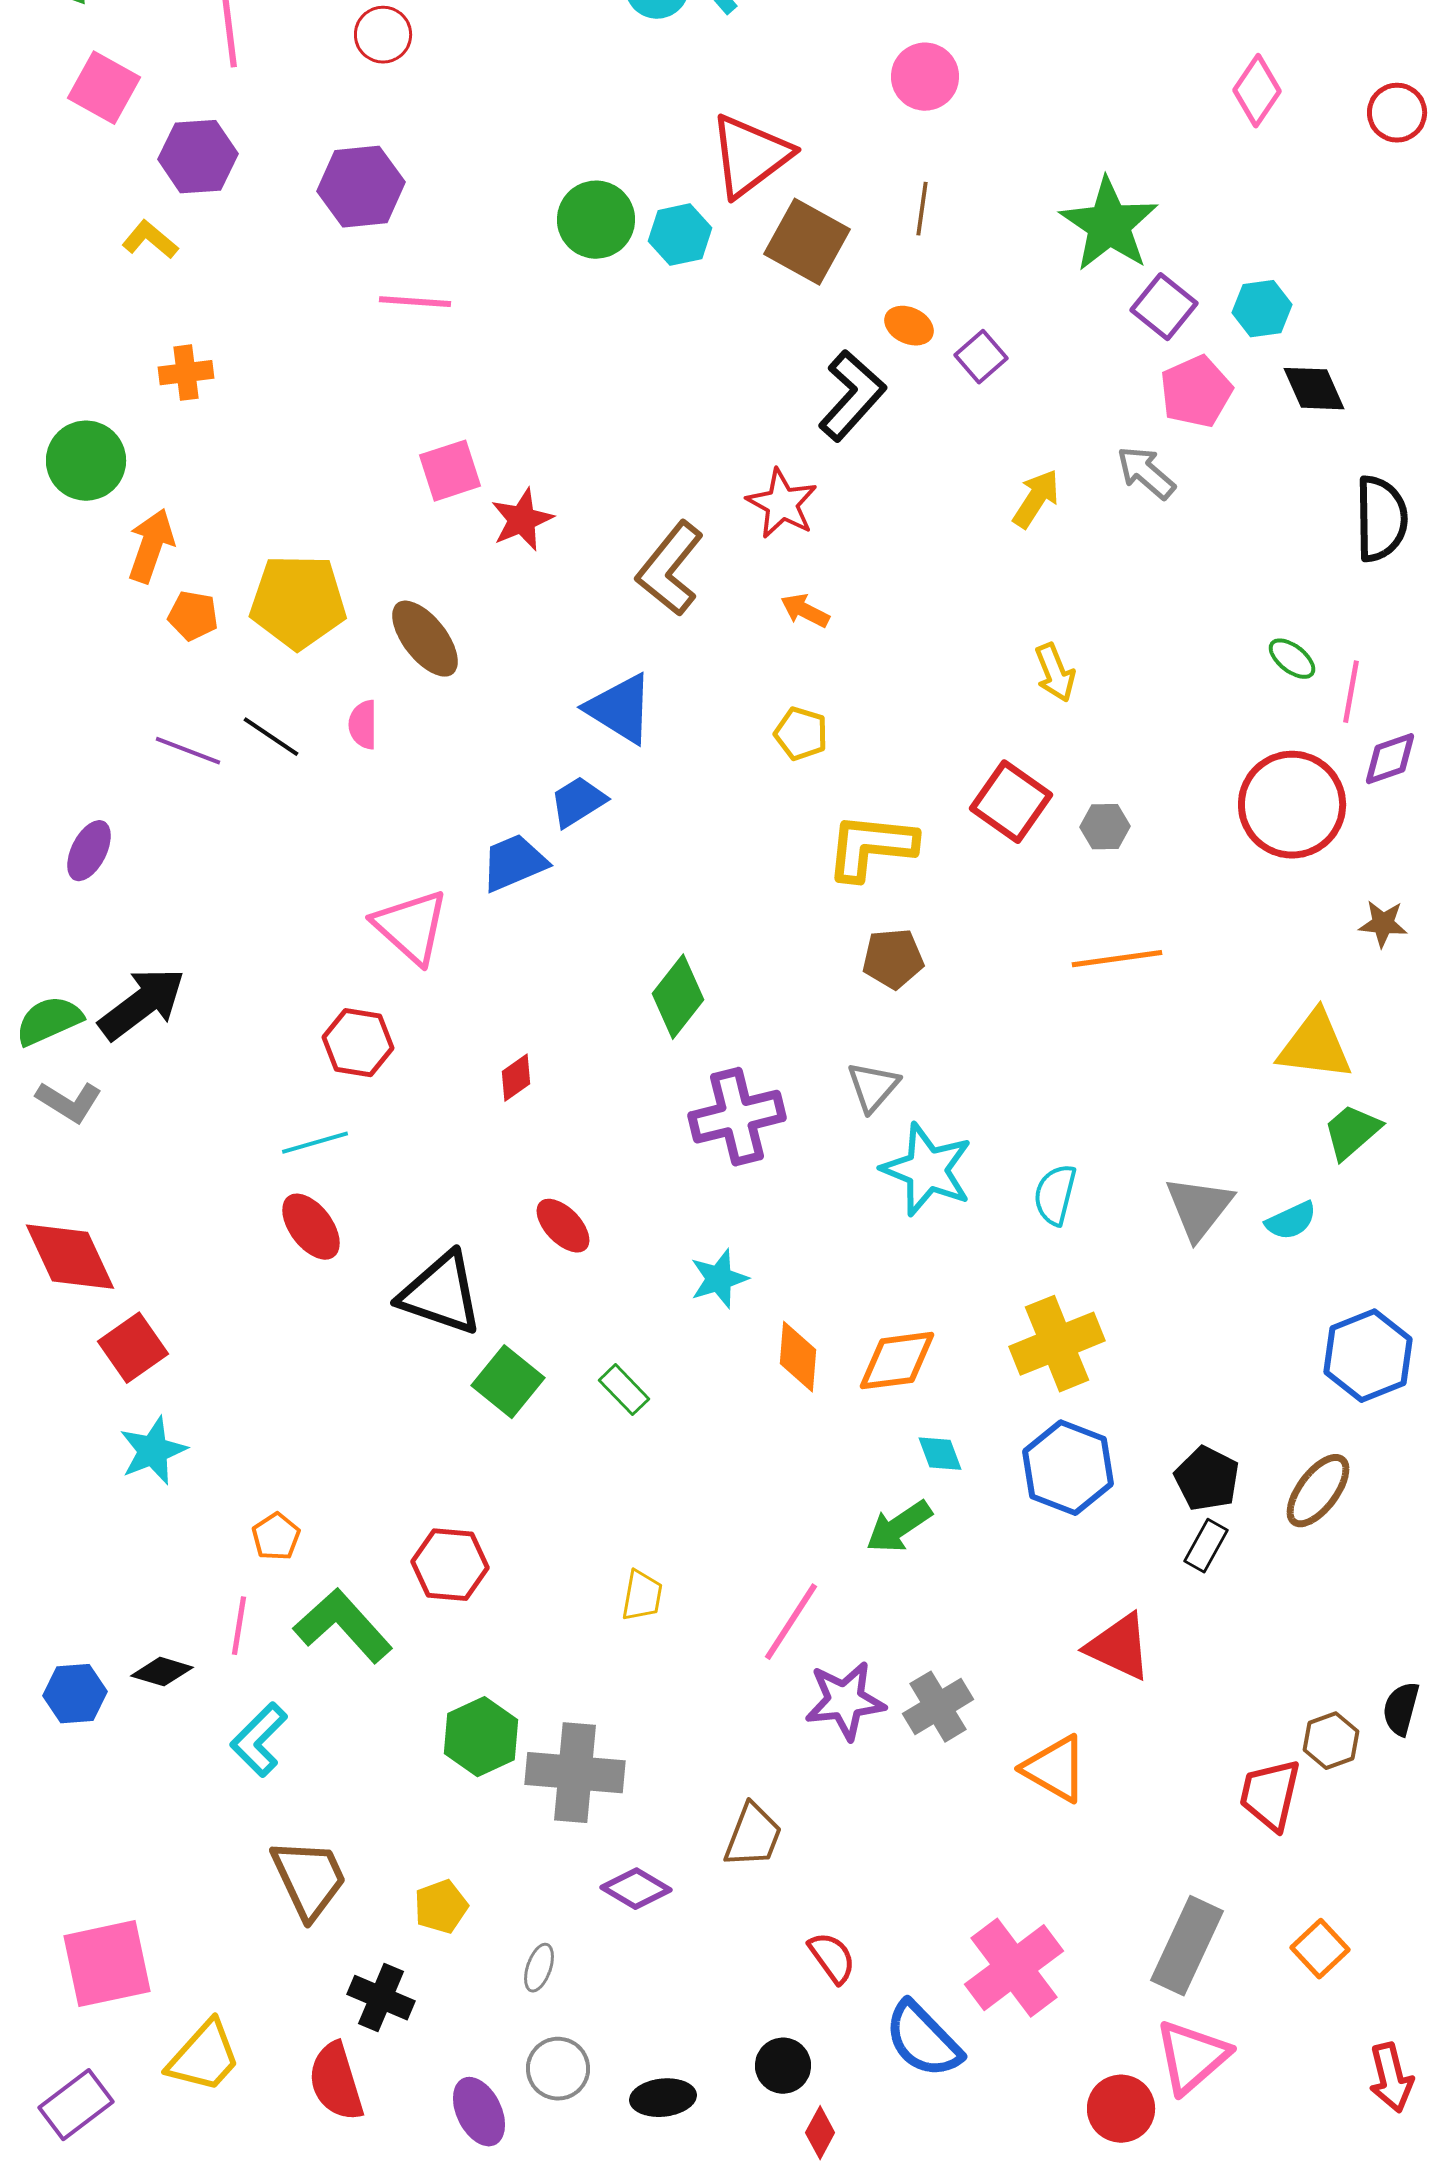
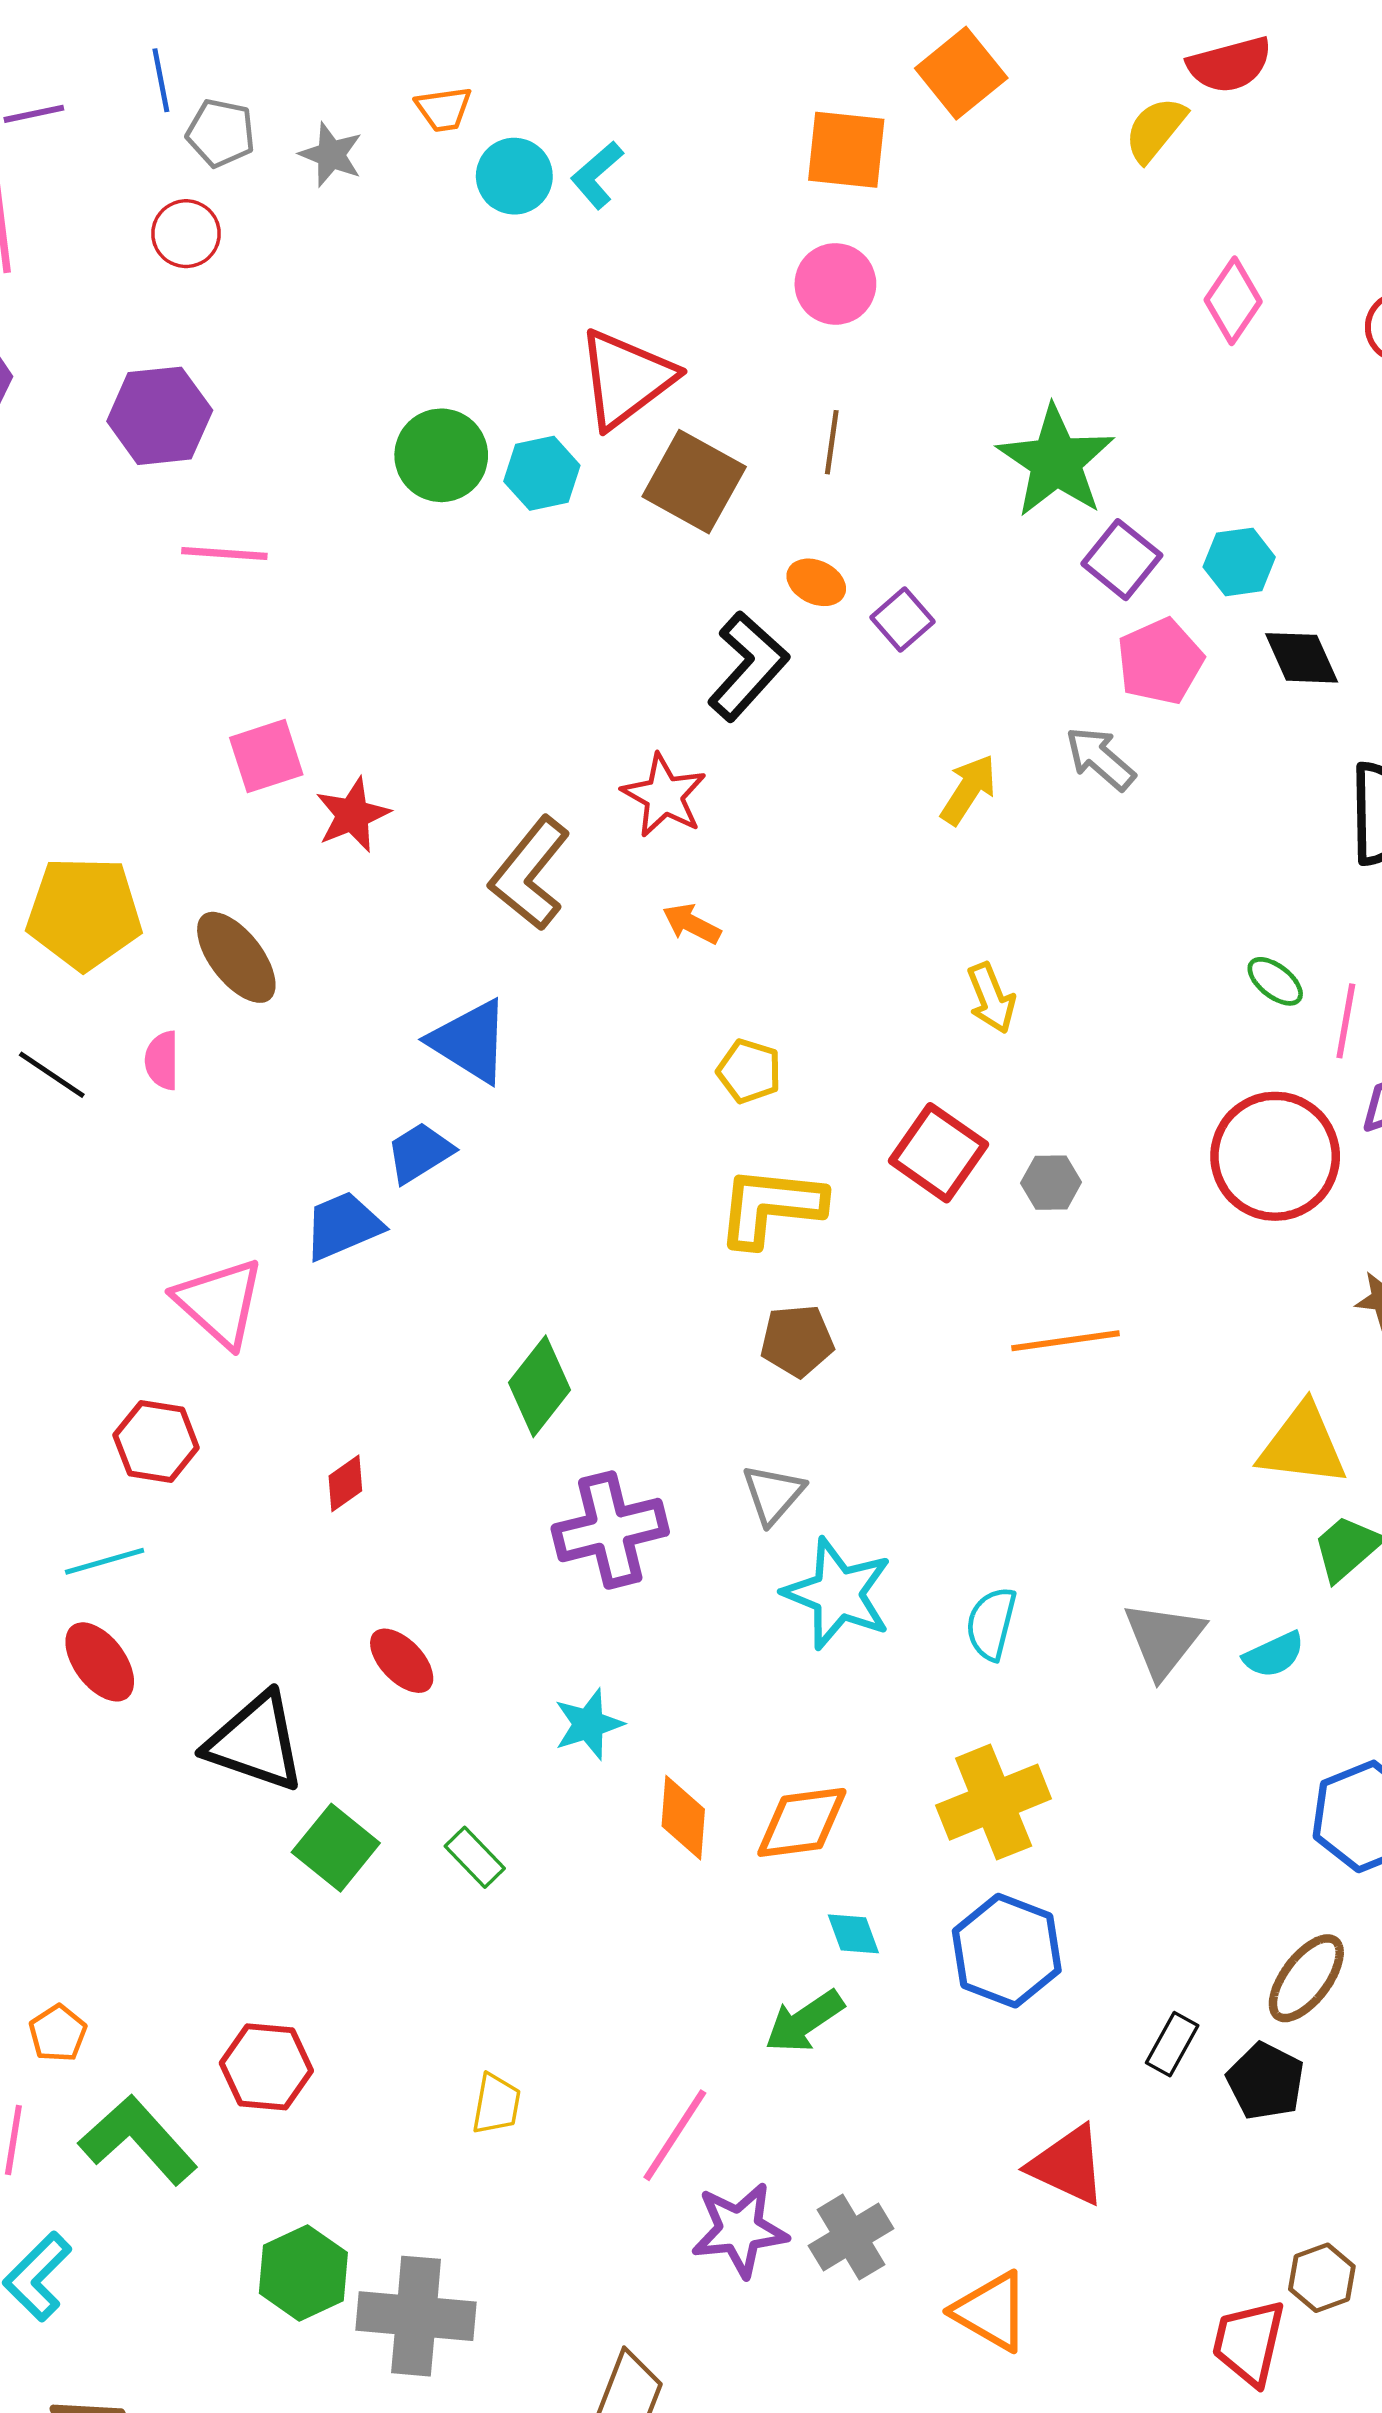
yellow pentagon: (801, 734) -> (749, 1071), moved
black pentagon: (1207, 1479) -> (1266, 2081), moved

